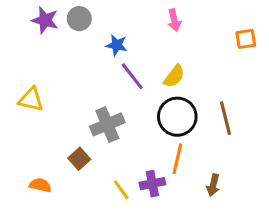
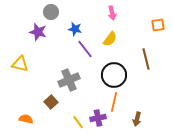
purple star: (45, 20) -> (38, 32), moved
yellow semicircle: (174, 76) -> (110, 39), moved
brown line: (226, 118) -> (146, 59), moved

